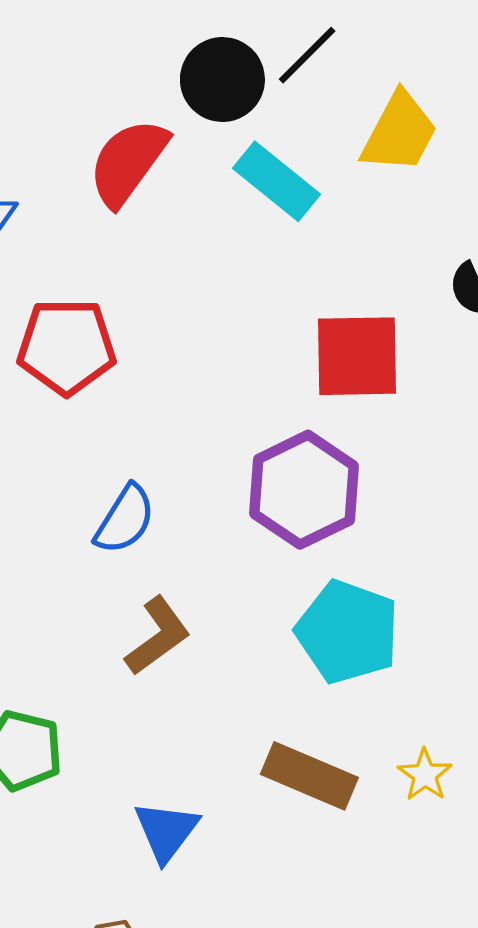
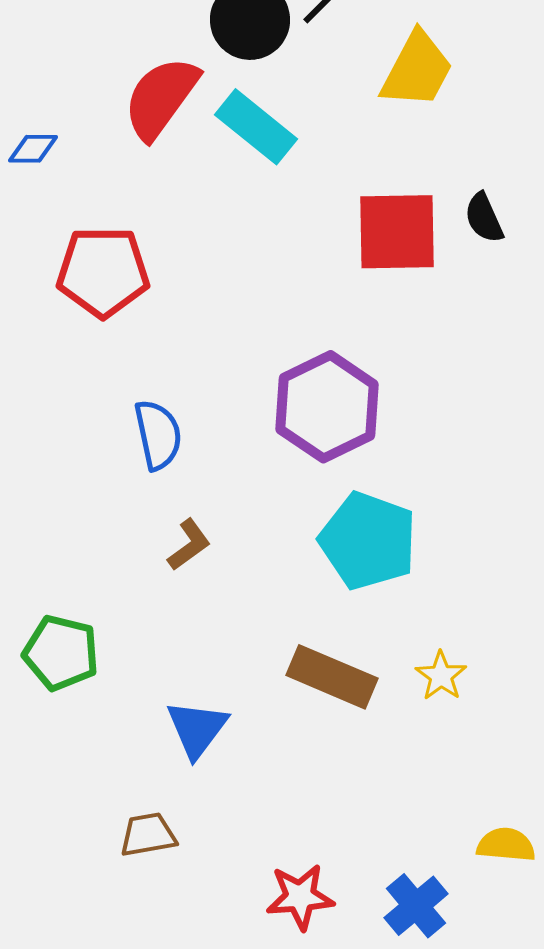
cyan rectangle: (276, 181) -> (256, 127), moved
red square: (357, 356) -> (397, 232), moved
blue semicircle: (125, 519) -> (158, 435), turned -44
brown L-shape: (158, 636) -> (189, 545), size x0.7

